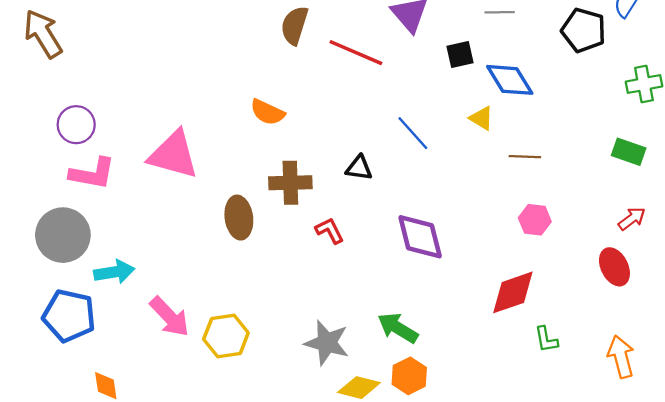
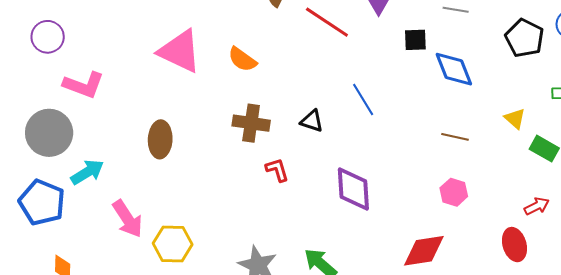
yellow triangle: (481, 118) -> (515, 118), moved
purple circle: (76, 125) -> (48, 37), moved
pink triangle: (174, 155) -> (180, 51), moved
brown ellipse: (239, 218) -> (160, 139), moved
cyan arrow: (114, 272) -> (87, 172), turned -32

